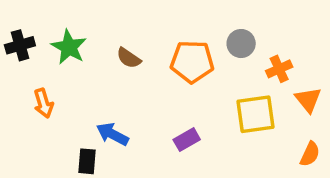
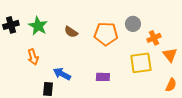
orange arrow: (44, 103) -> (33, 57), moved
purple rectangle: (187, 140) -> (103, 77), turned 32

